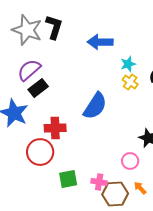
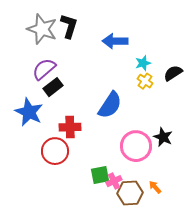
pink circle: (130, 161) -> (136, 146), moved, size x1.8
green square: (68, 179) -> (100, 175), moved
pink cross: (99, 182) -> (114, 181), turned -35

